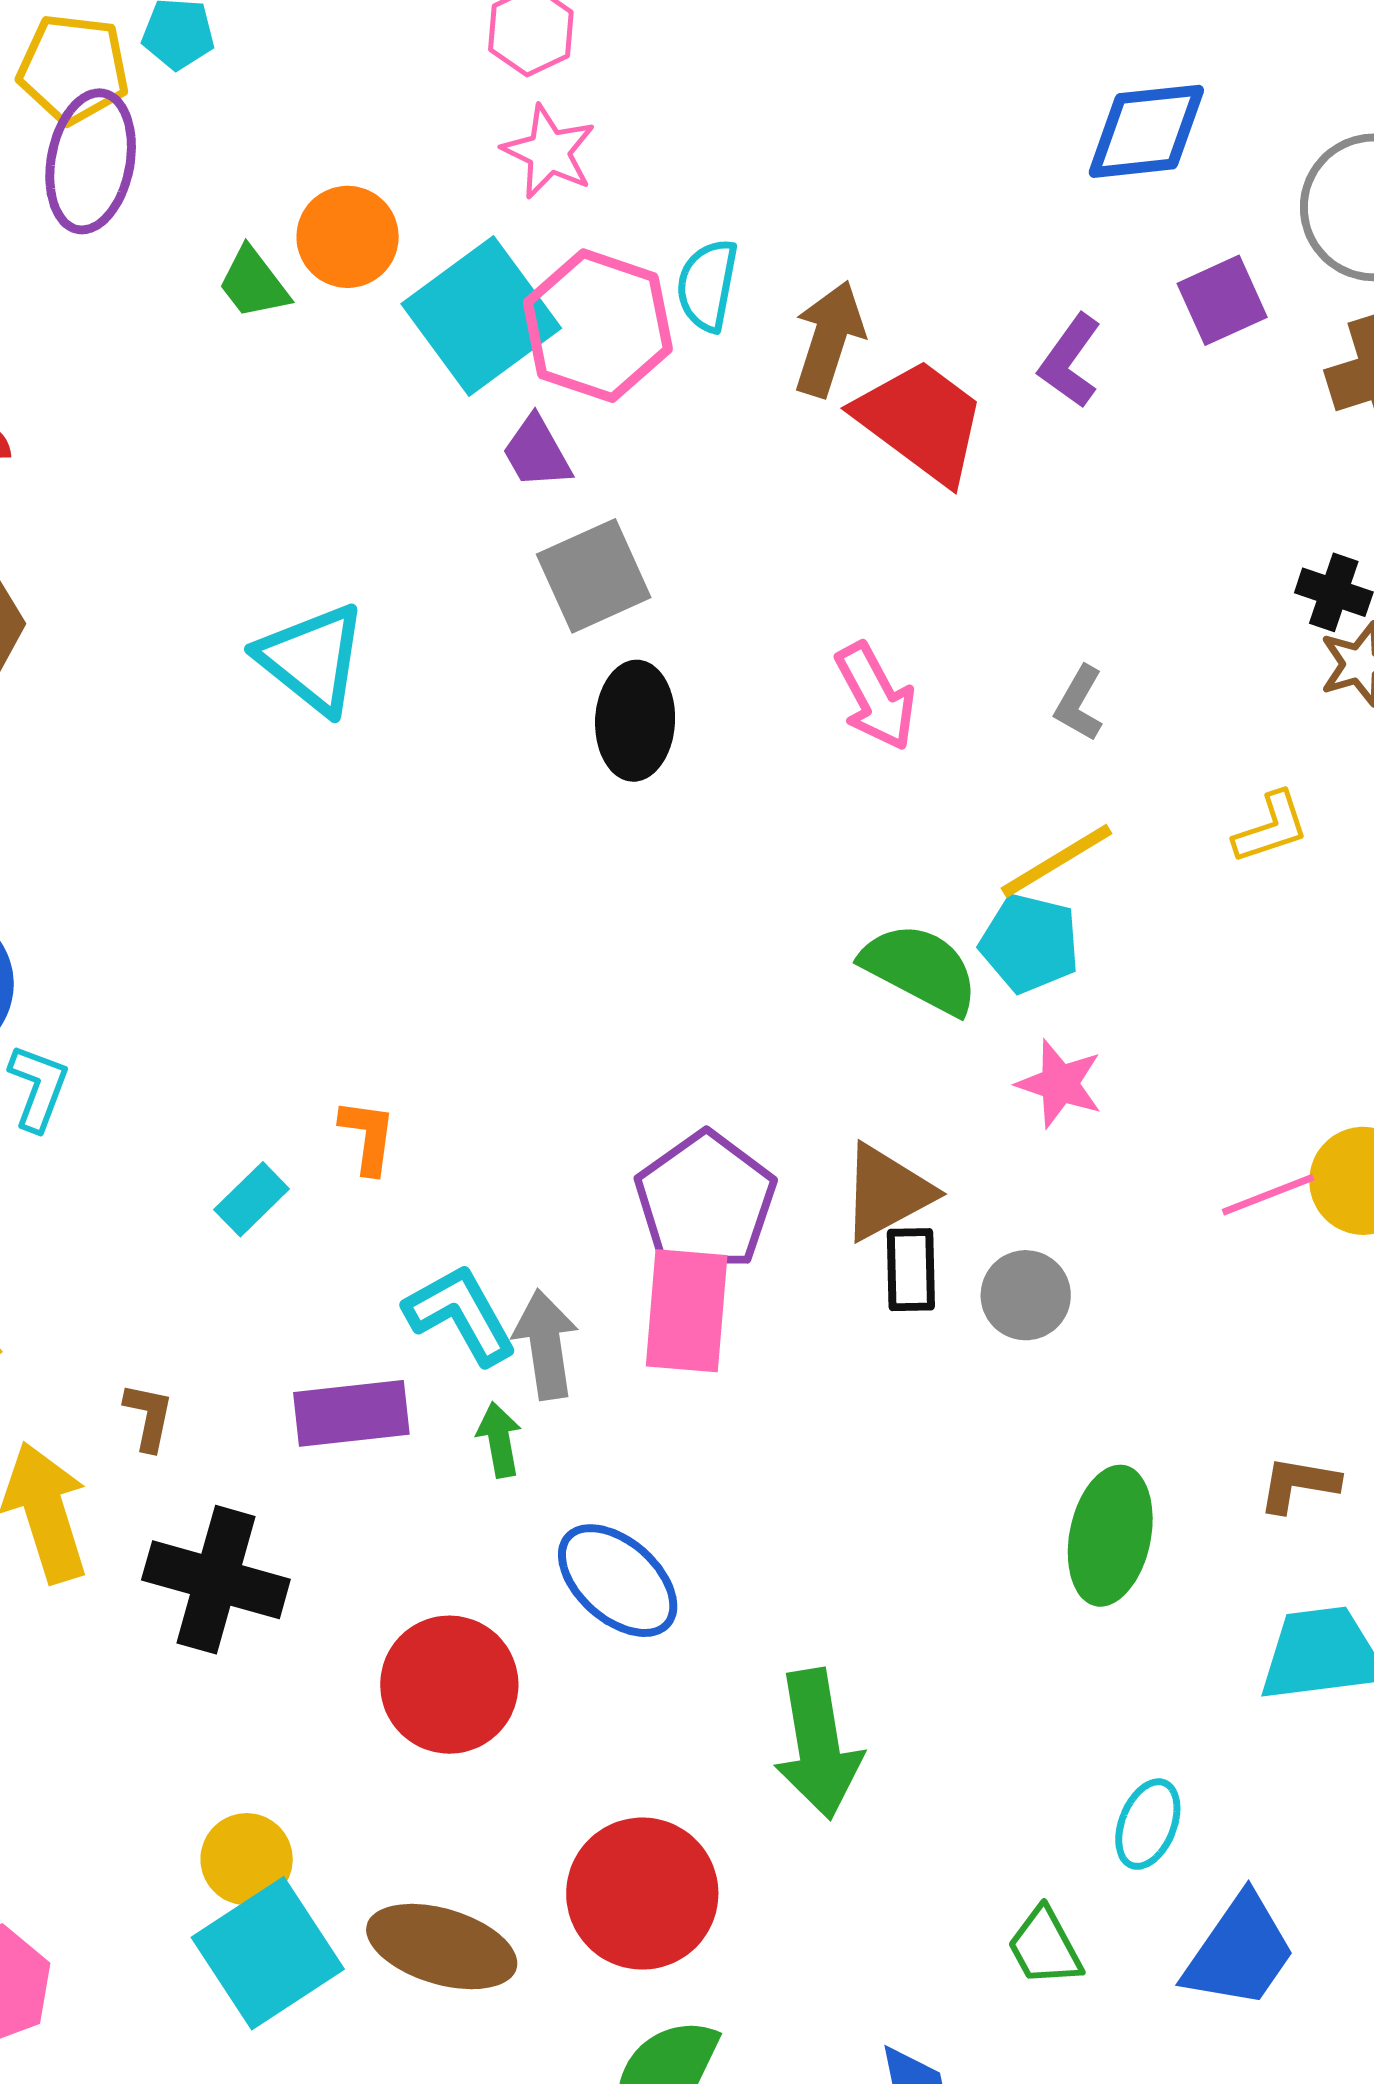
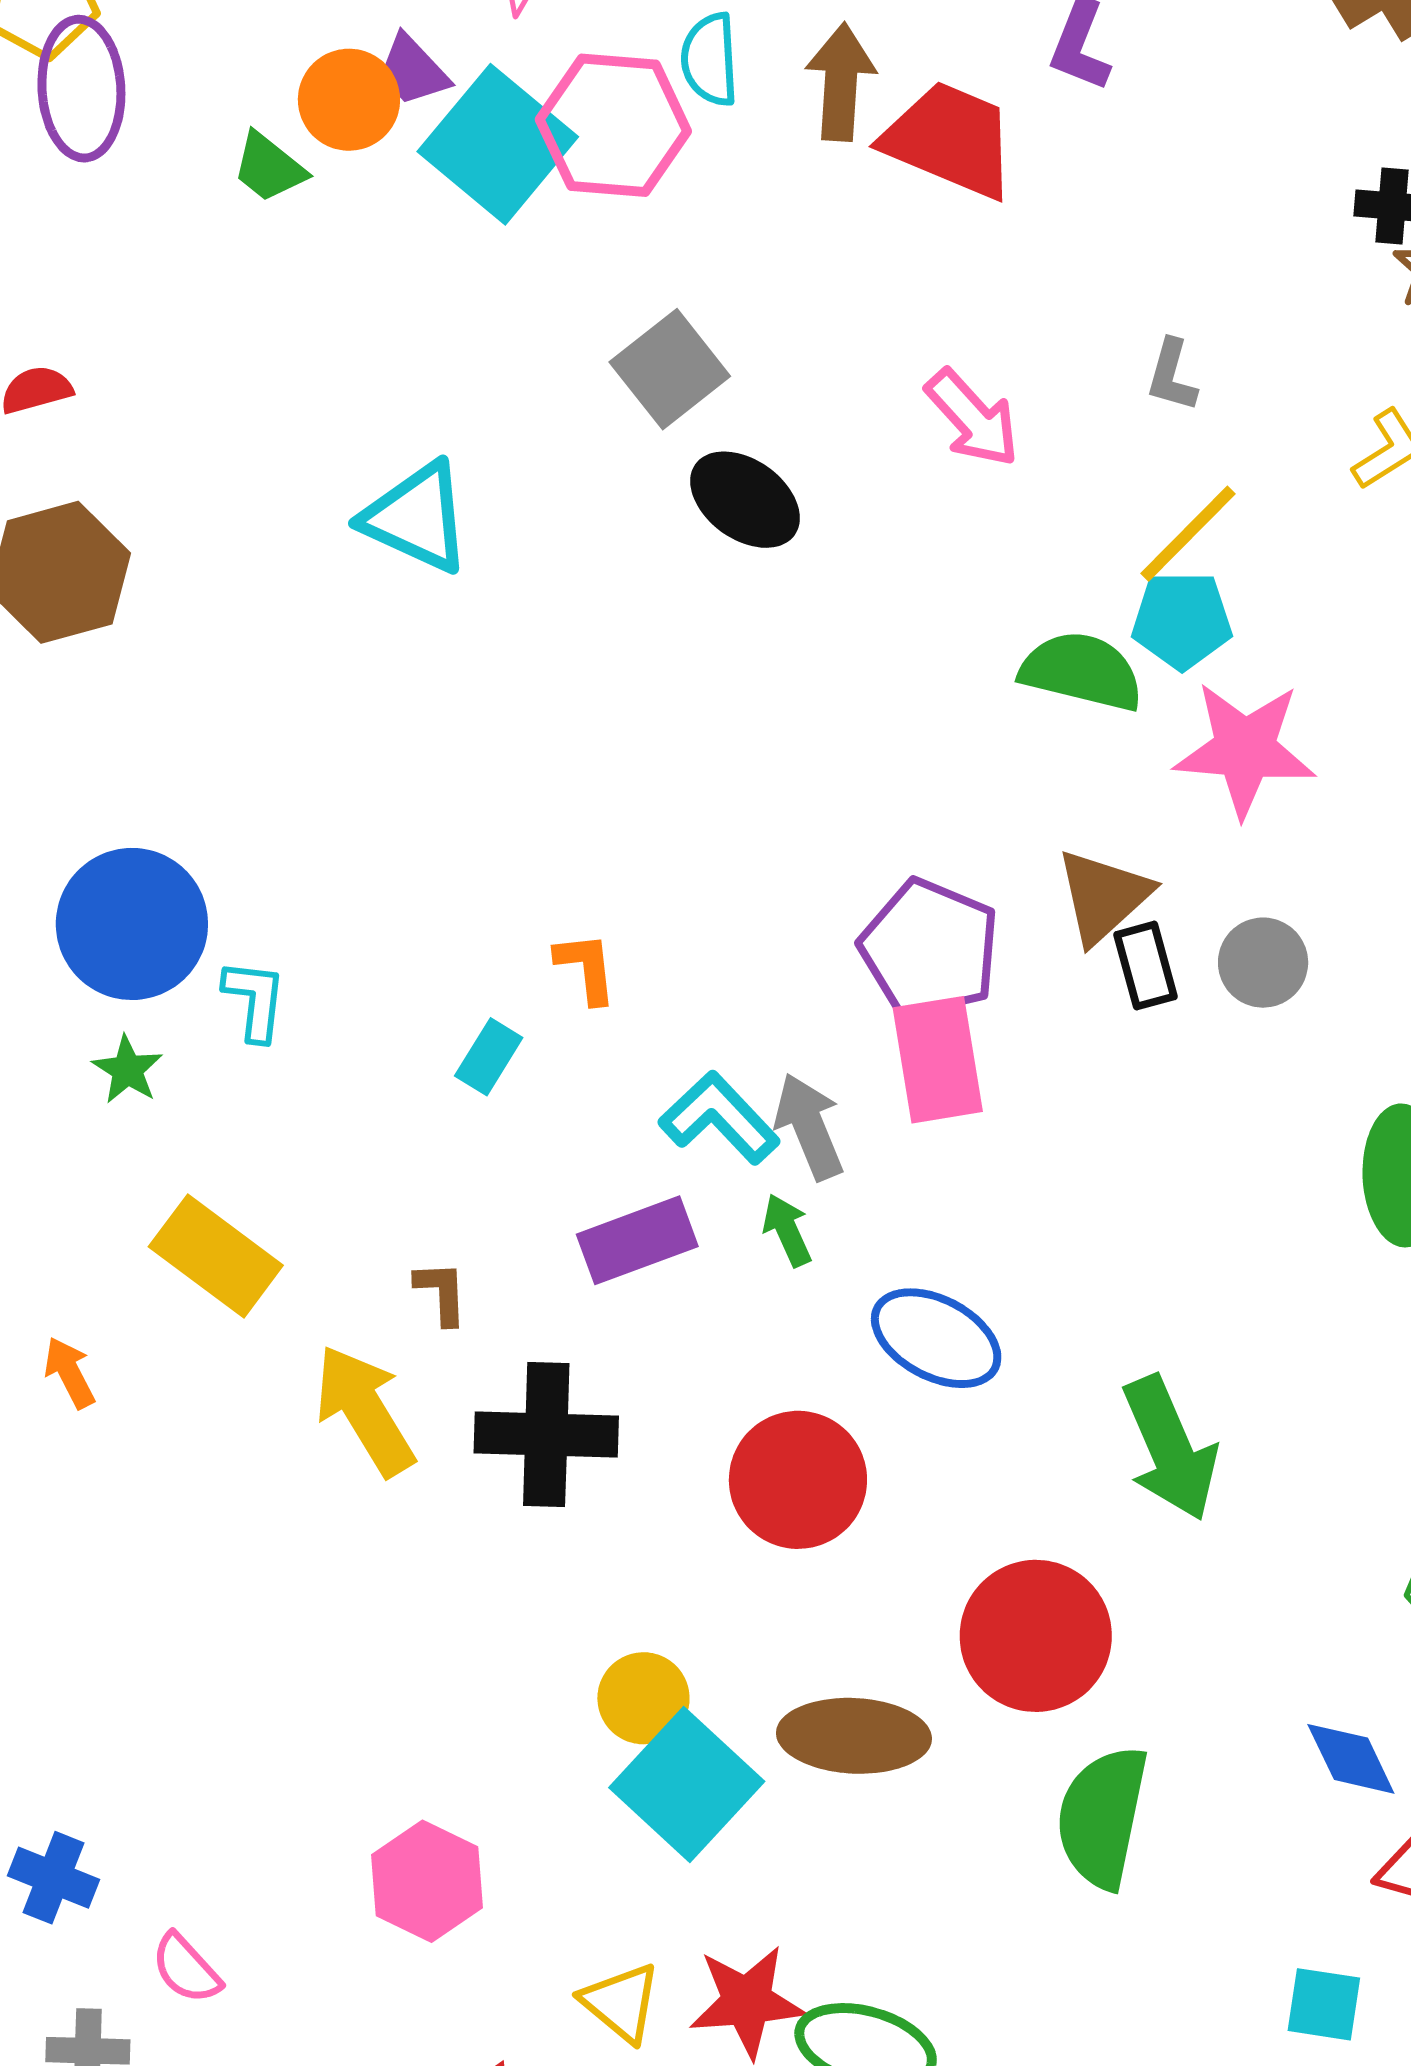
purple trapezoid: (537, 452) -> (413, 70), moved
black ellipse: (635, 721) -> (745, 500), turned -43
pink star: (1060, 1084) -> (1245, 749), size x1.6

